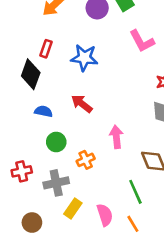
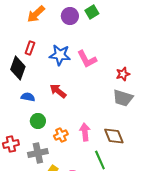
pink L-shape: (142, 41) -> (87, 59), moved
pink arrow: (116, 137) -> (85, 132), moved

